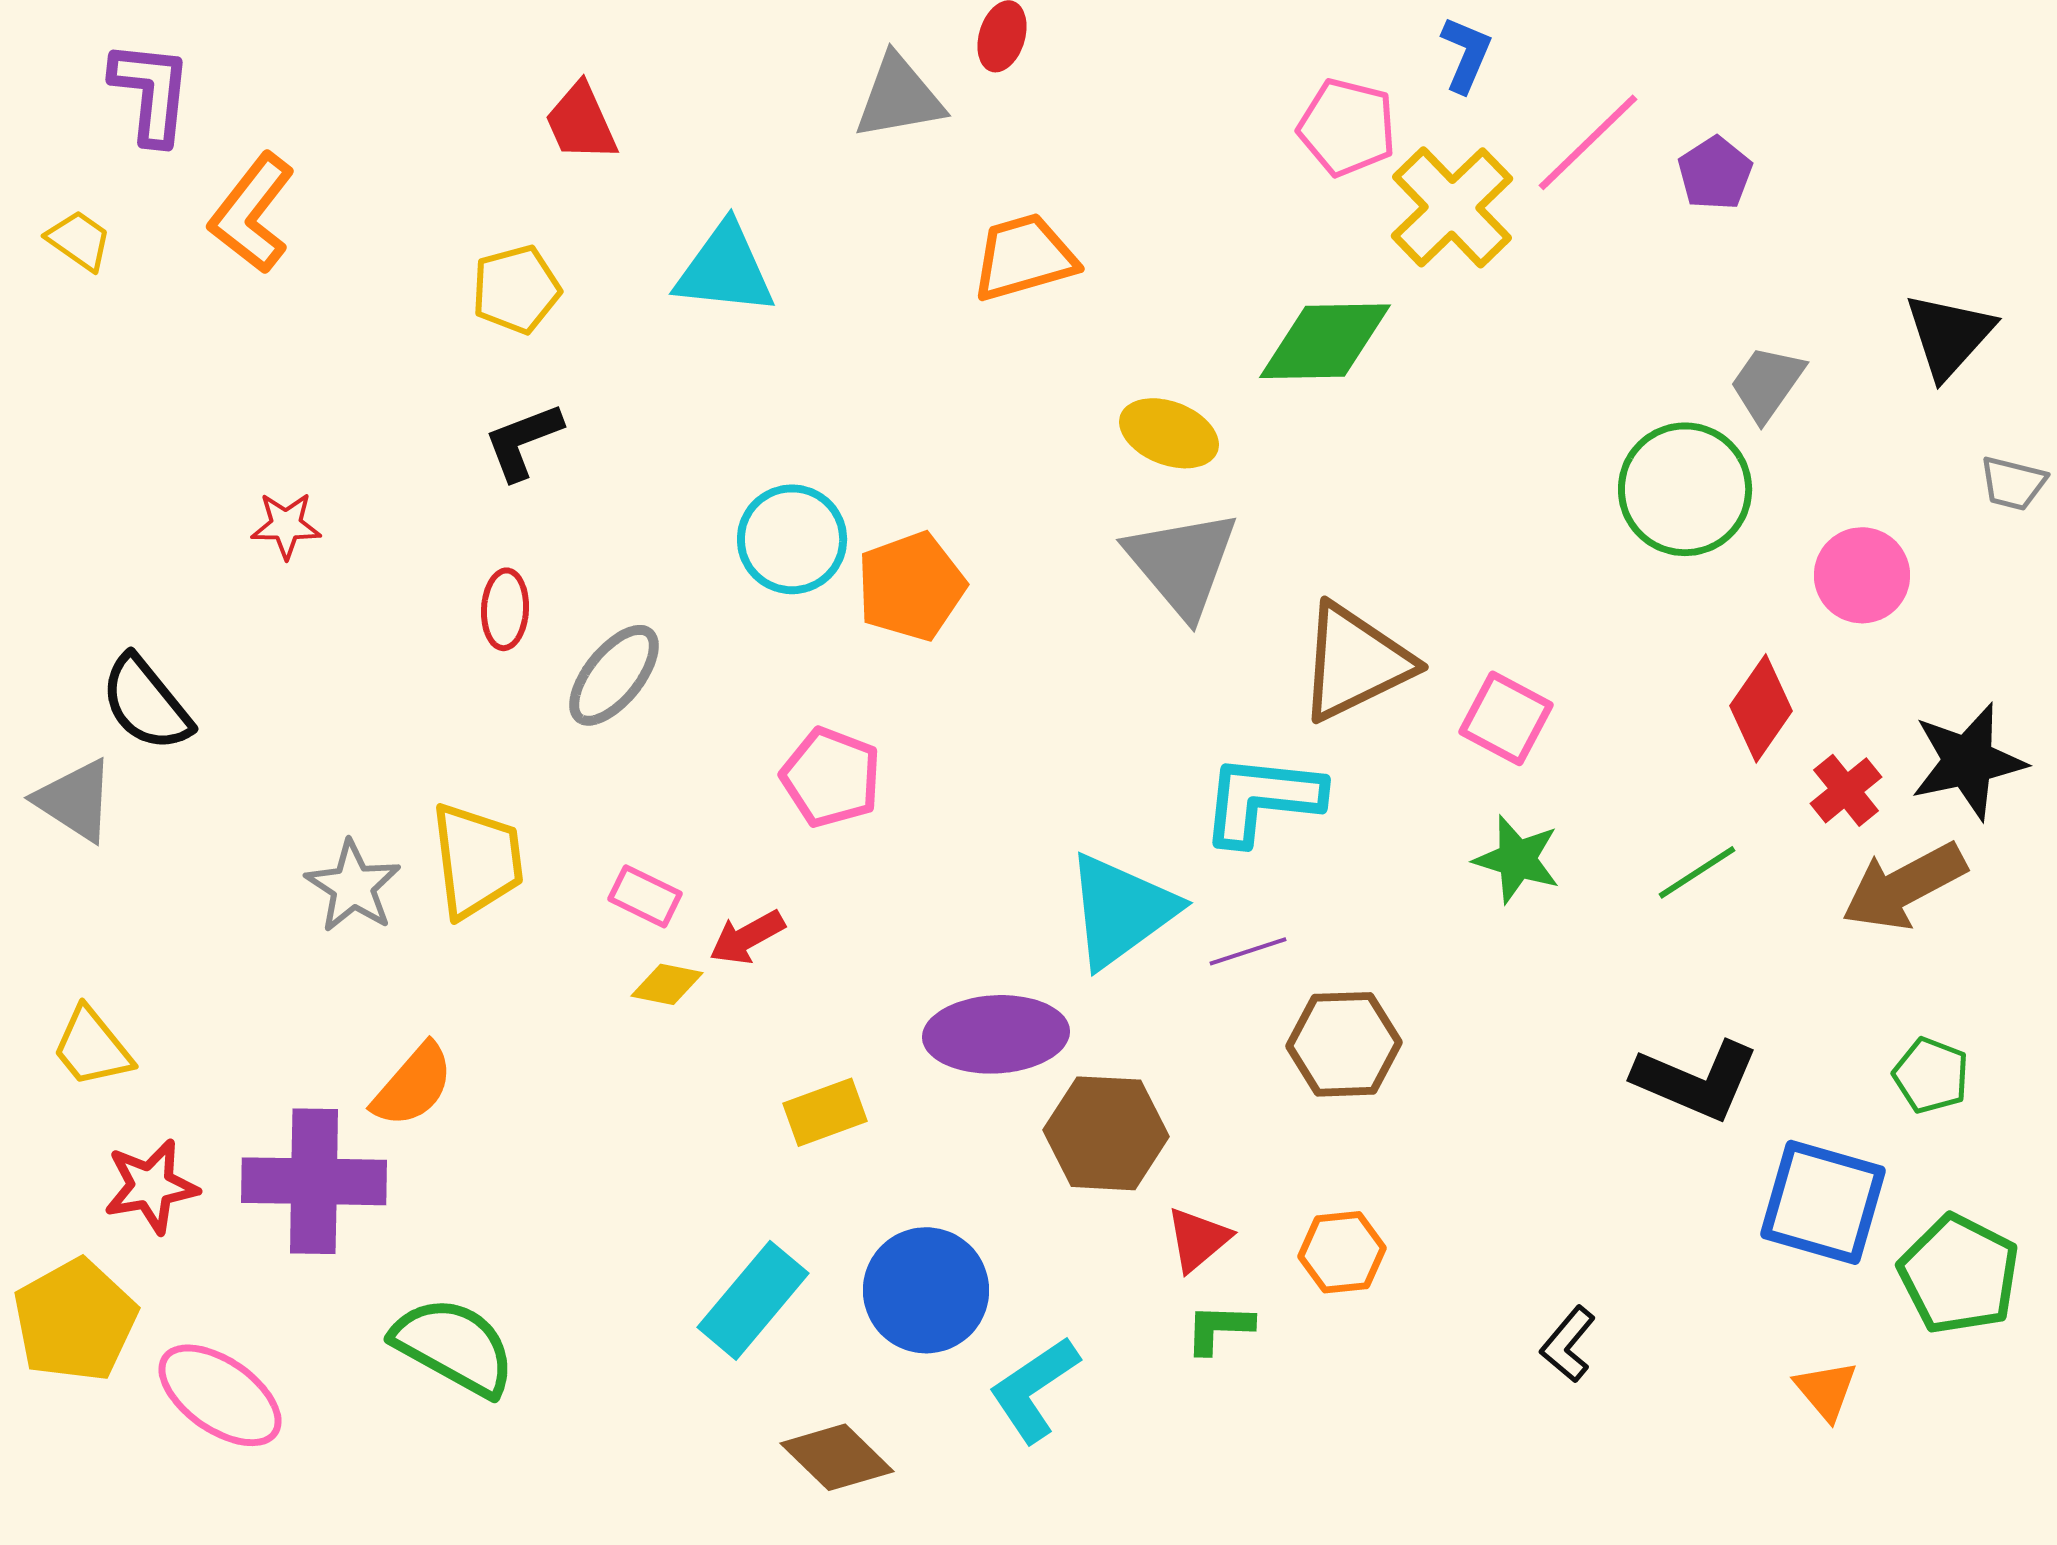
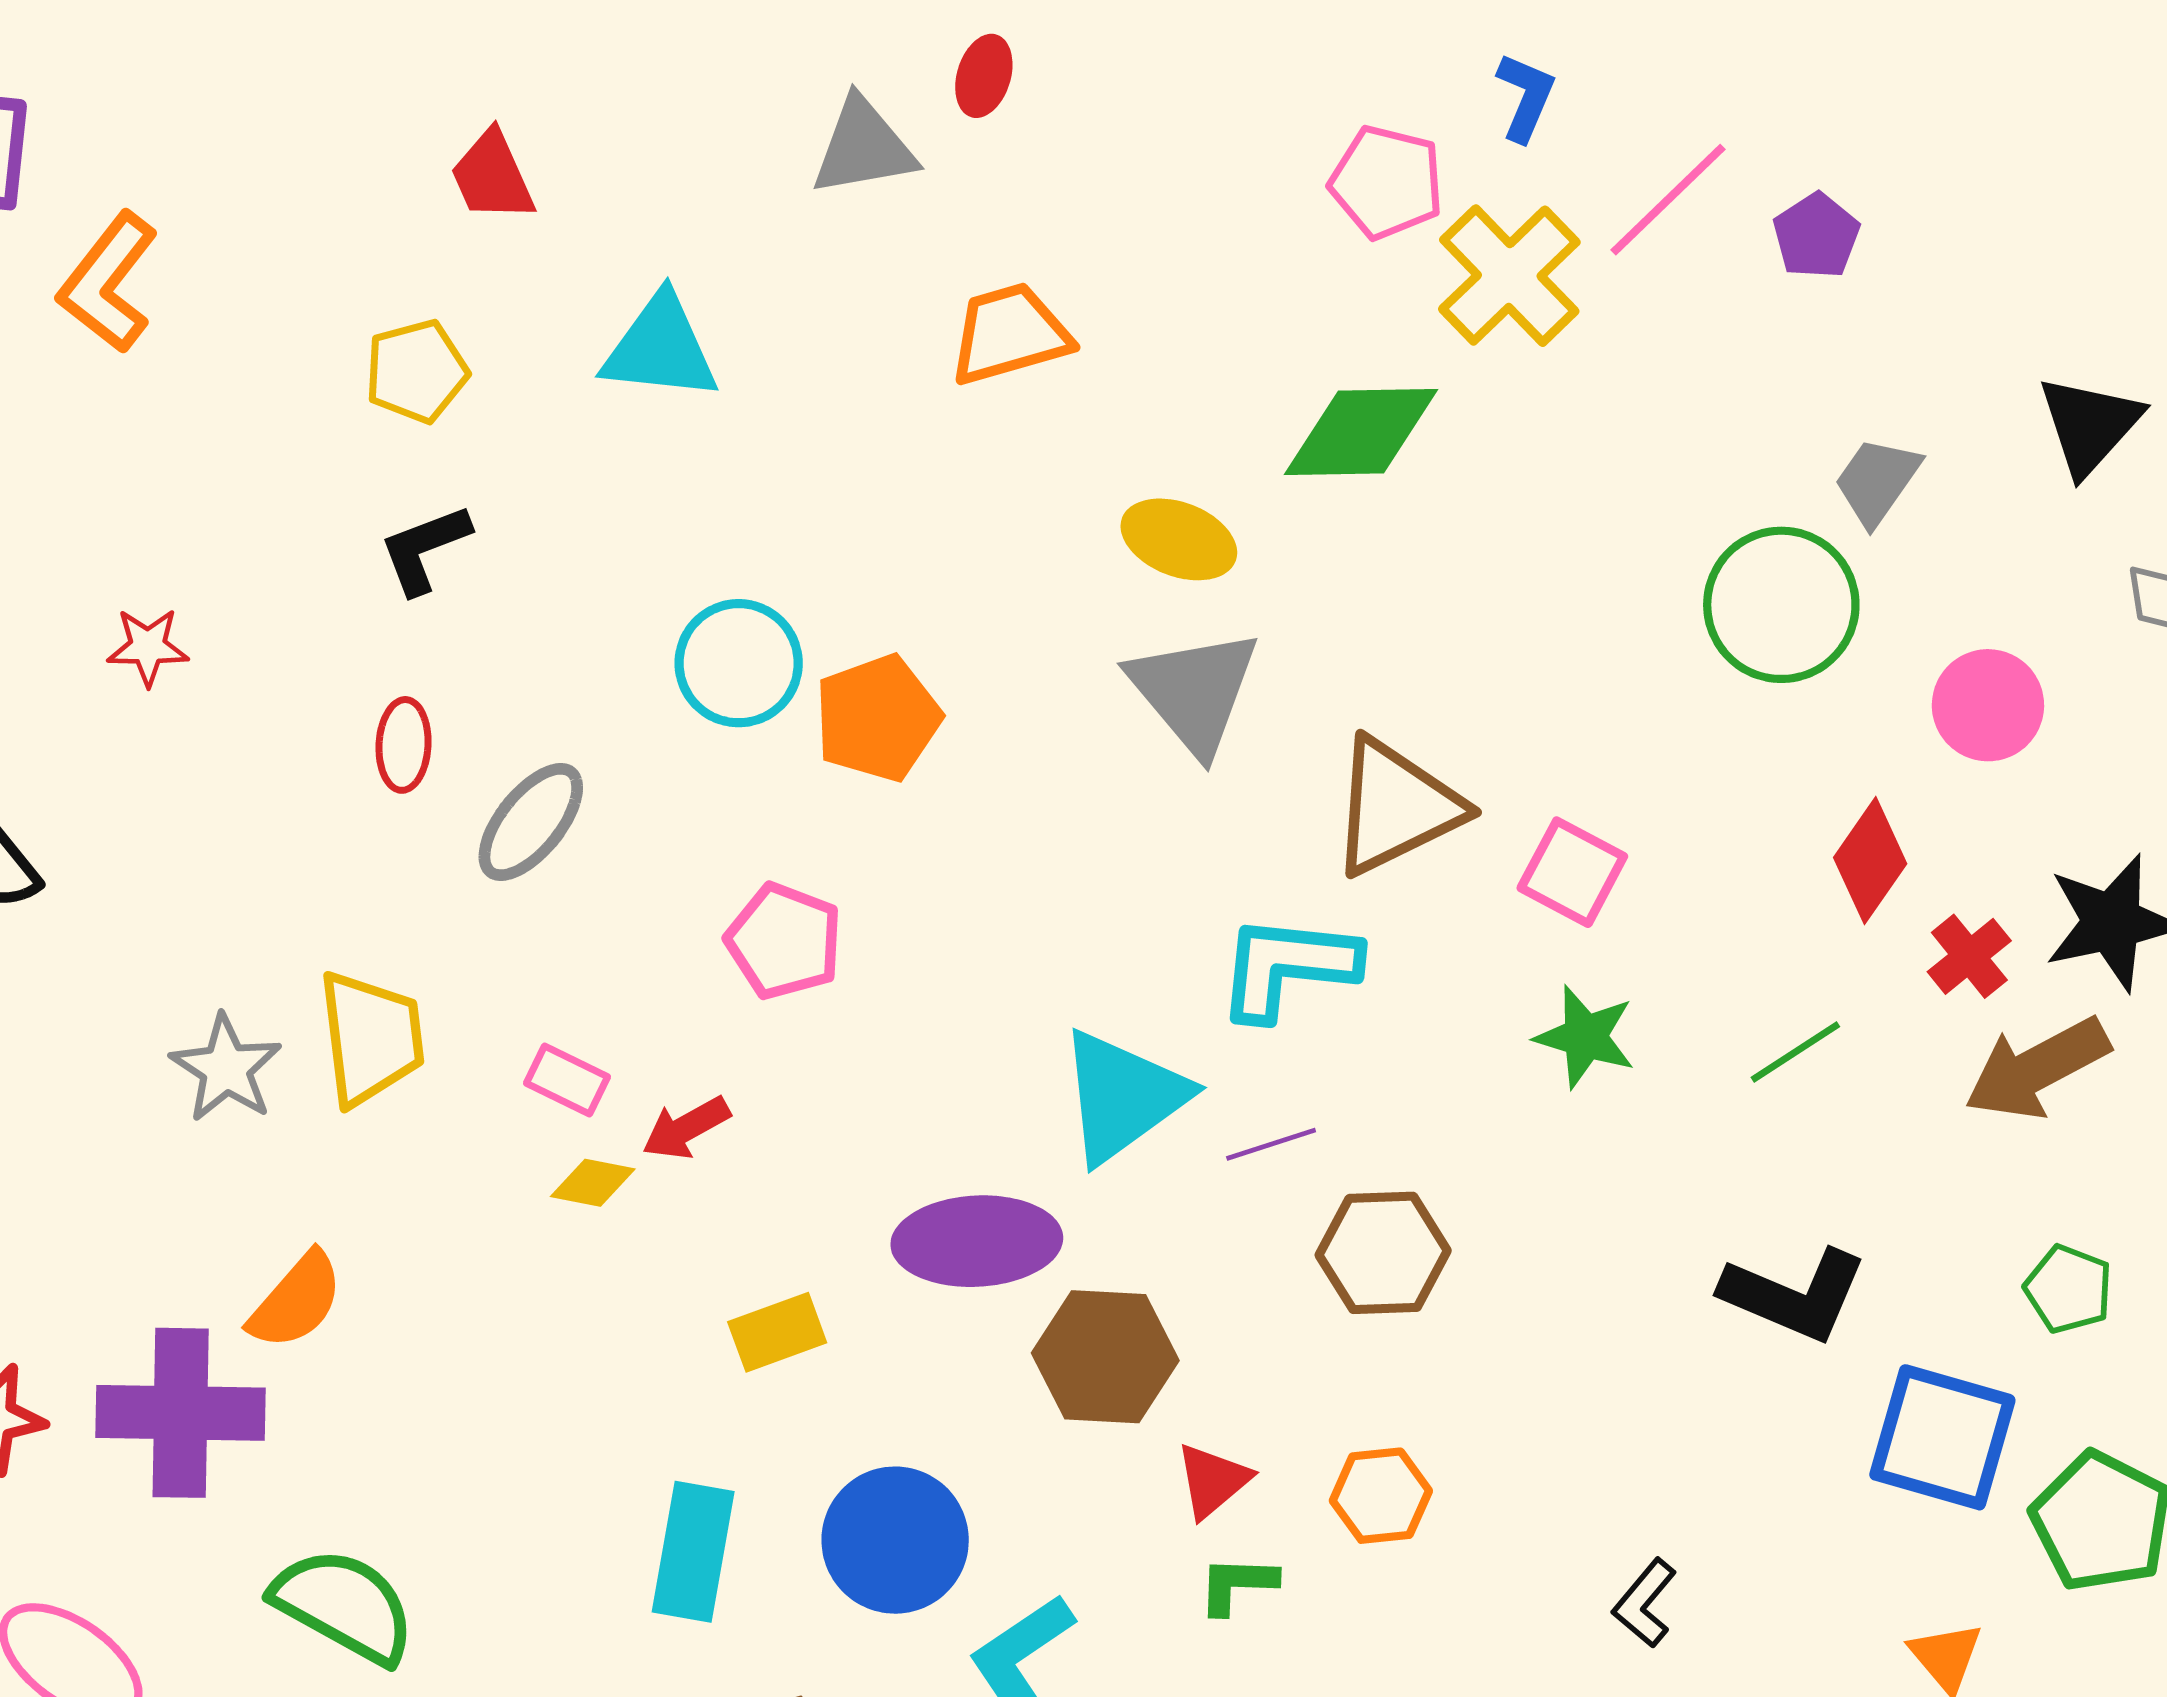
cyan rectangle: (753, 1300) -> (693, 1552), turned -30

